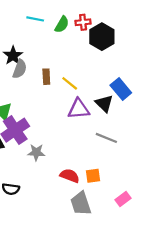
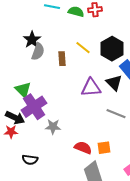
green semicircle: (62, 24) -> (76, 12), turned -105
black hexagon: (102, 37) -> (112, 49), moved
yellow line: (70, 83) -> (83, 48), moved

